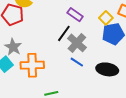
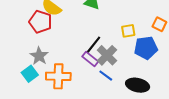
purple rectangle: (75, 15) -> (90, 59), moved
yellow square: (106, 18) -> (128, 31), moved, turned 32

